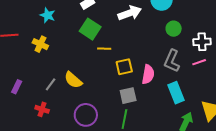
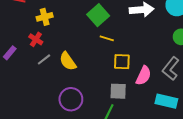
yellow cross: (40, 44) -> (45, 17), turned 35
cyan rectangle: (176, 93) -> (166, 101), turned -70
red cross: (42, 109) -> (36, 39), moved

